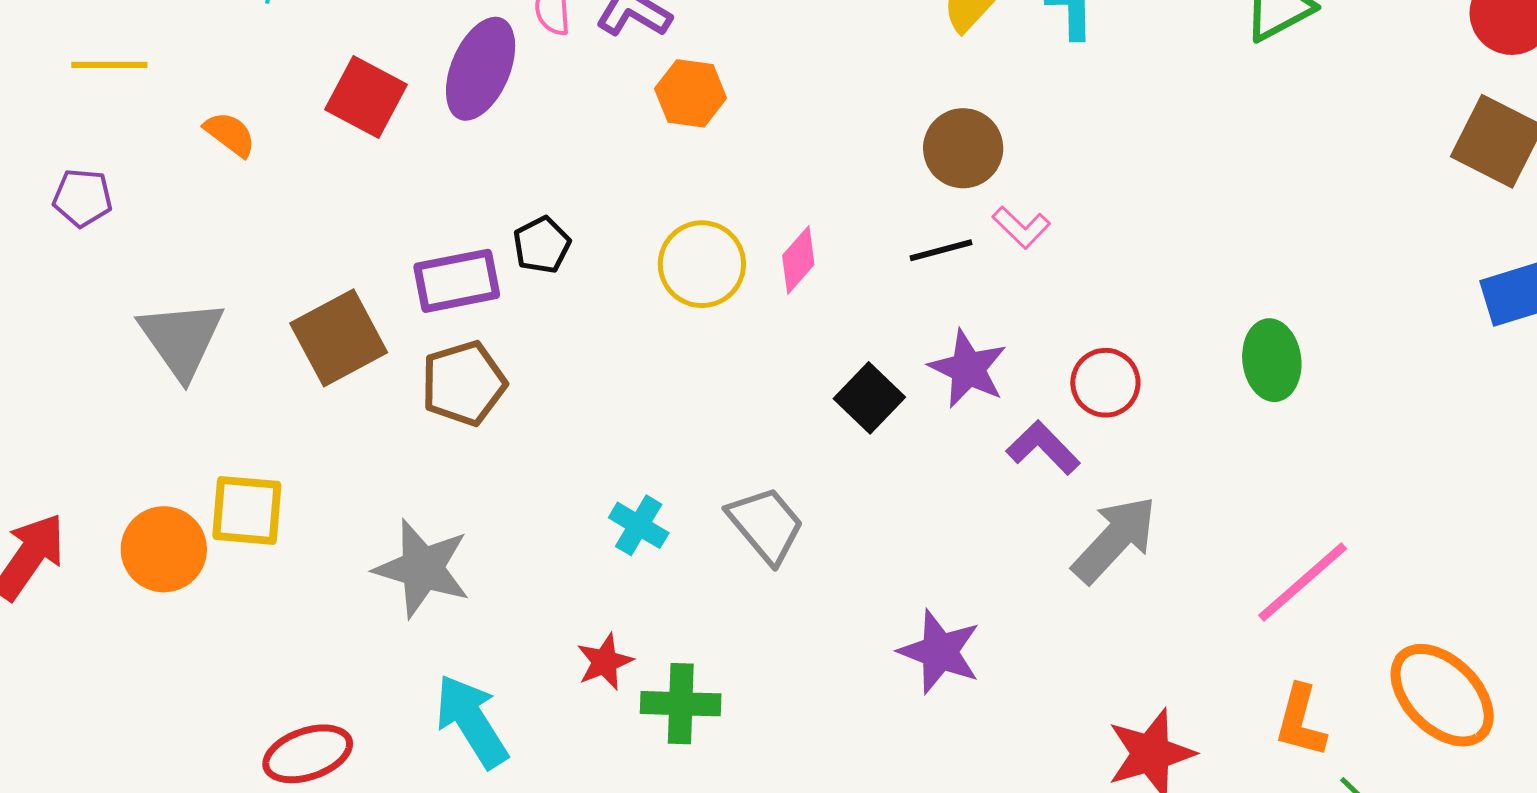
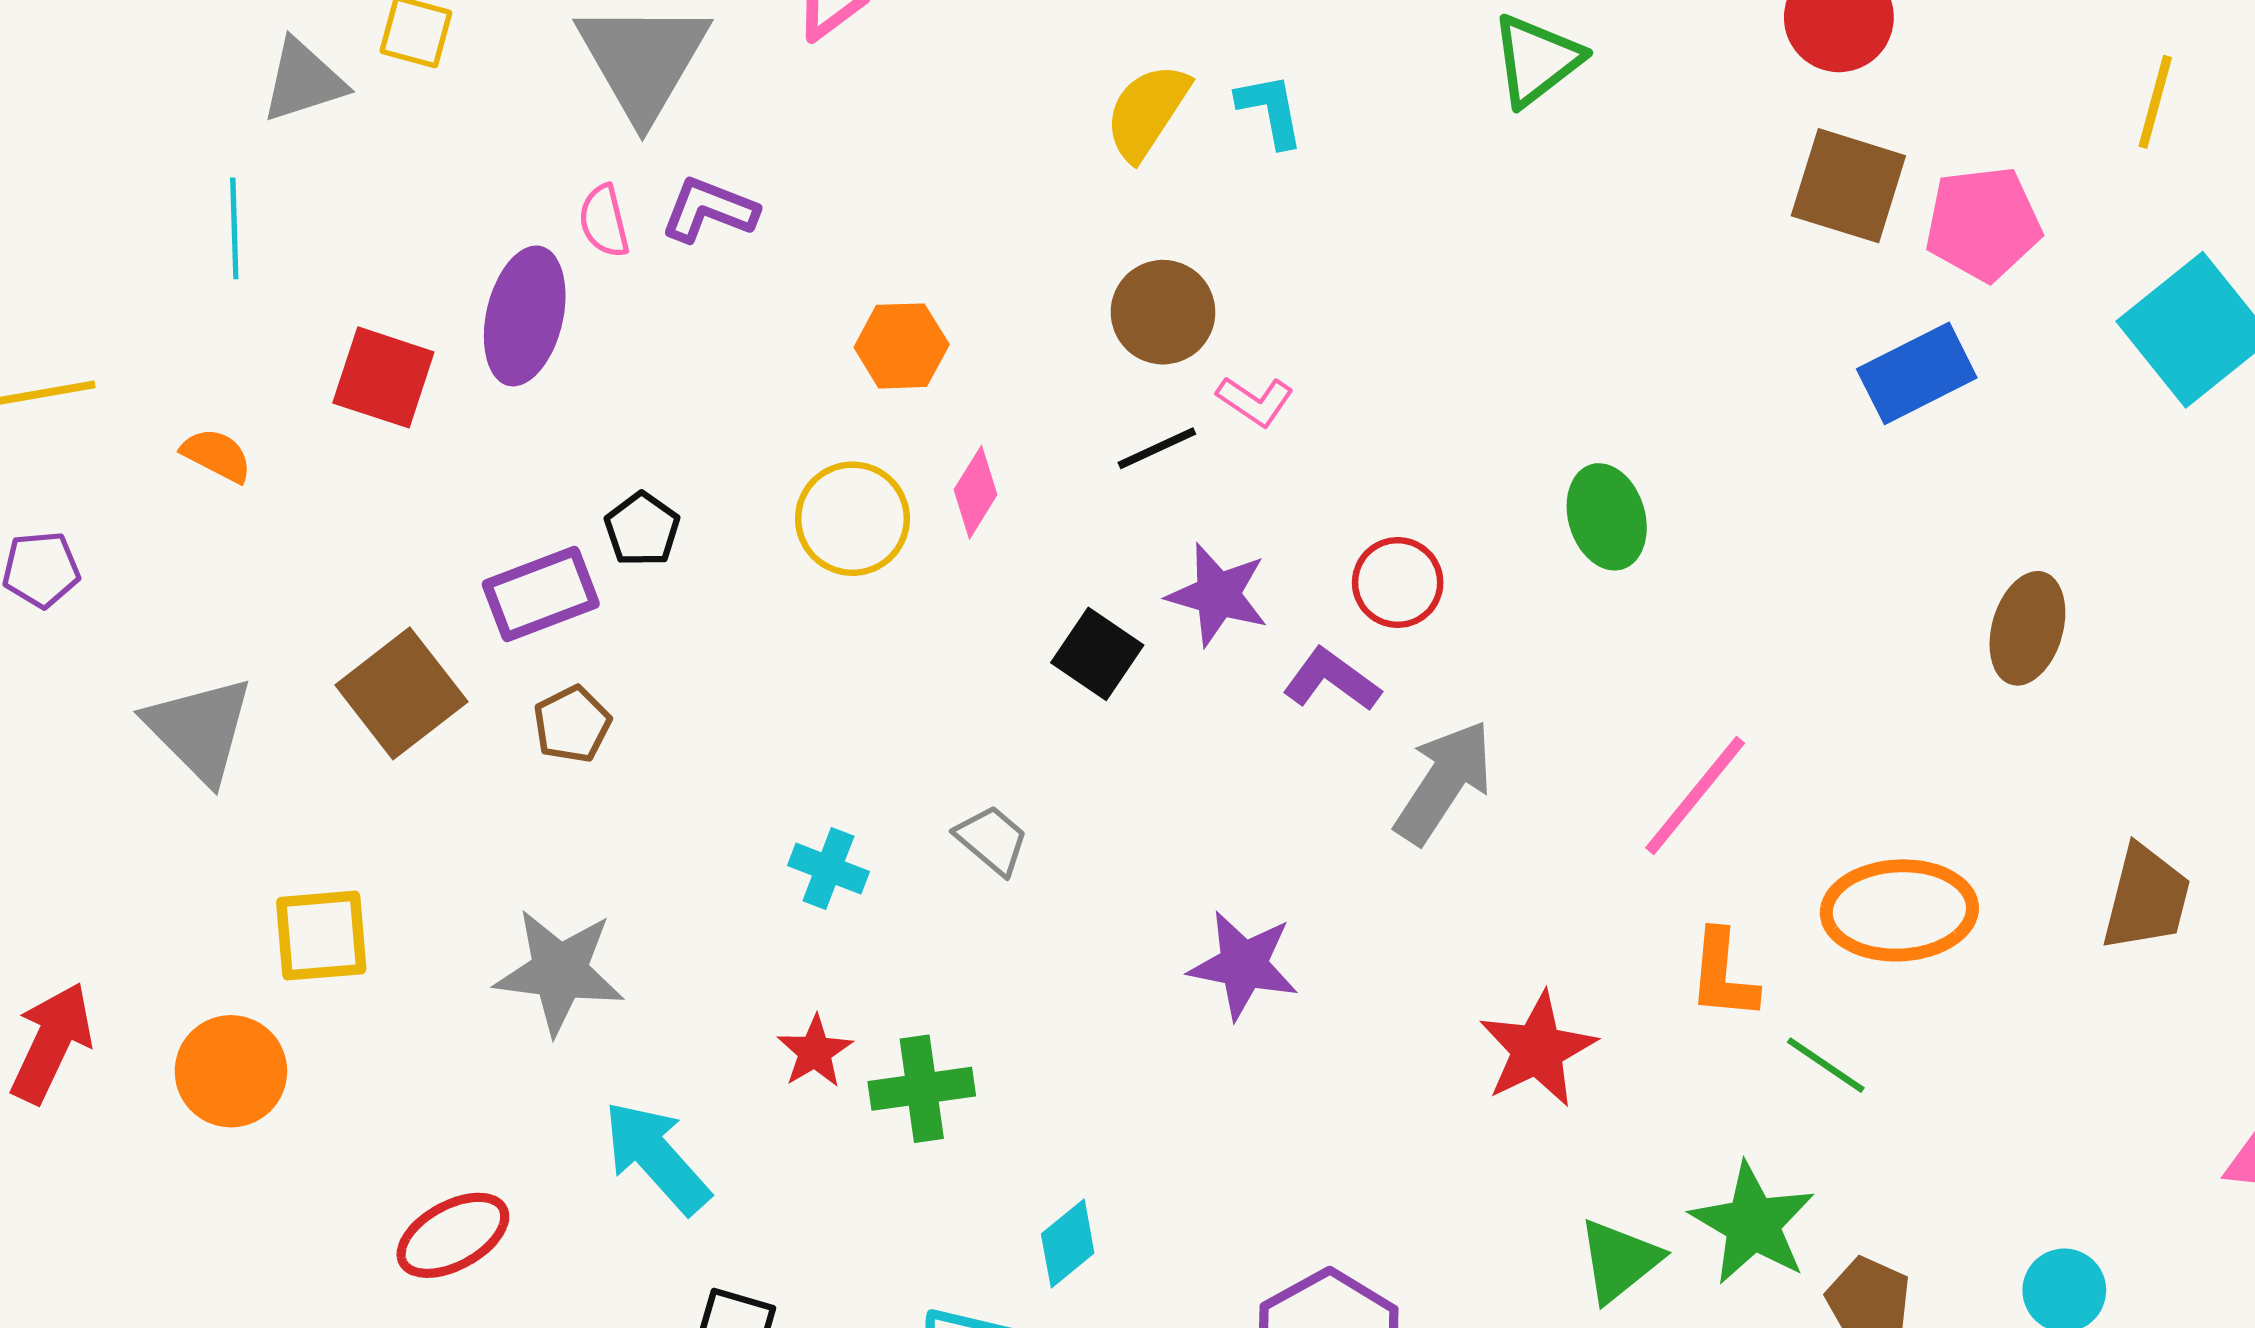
orange hexagon: (691, 93) -> (902, 346), moved
brown pentagon: (464, 383) -> (572, 724), size x0.7
gray trapezoid: (766, 525) -> (992, 840), size x0.7
orange circle: (164, 549) -> (231, 1071), moved
orange ellipse: (1442, 695) -> (1899, 910), turned -38

